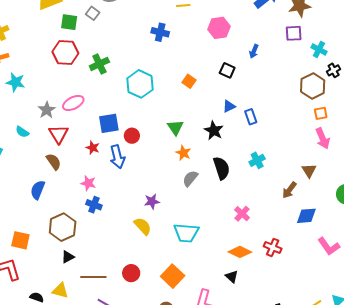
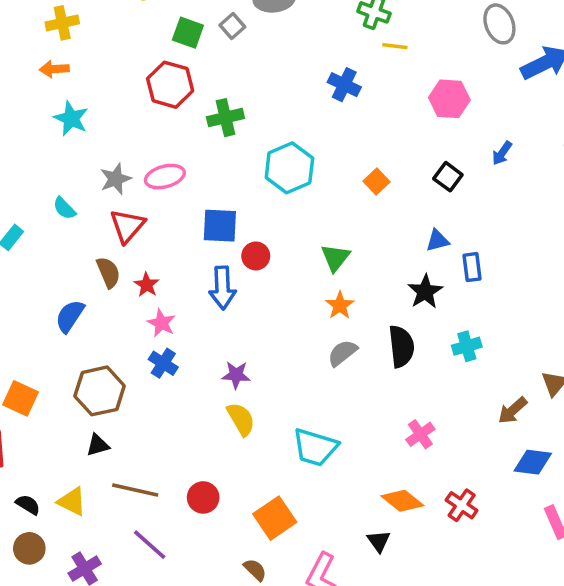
black star: (214, 131) -> (425, 292), moved
red star: (93, 148) -> (147, 285), moved
purple star: (152, 201) -> (236, 375), moved

